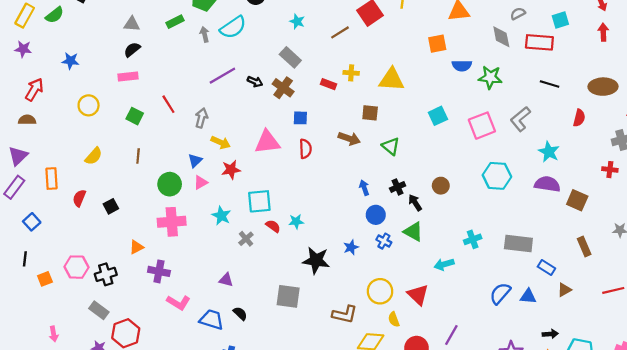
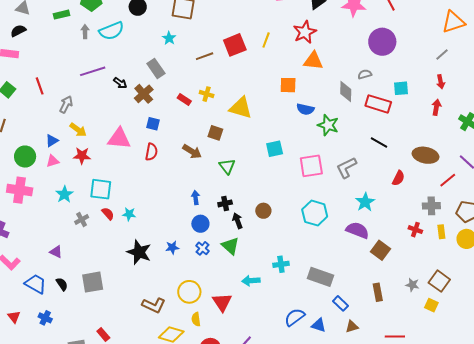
gray square: (288, 296) -> (93, 282), moved, turned -30

